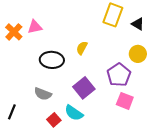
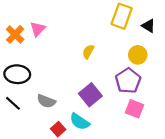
pink triangle: (35, 27) -> (38, 29), turned -35
yellow circle: (138, 54) -> (138, 55), moved
black ellipse: (52, 60) -> (17, 74), moved
black line: (12, 112) -> (13, 103), moved, turned -70

